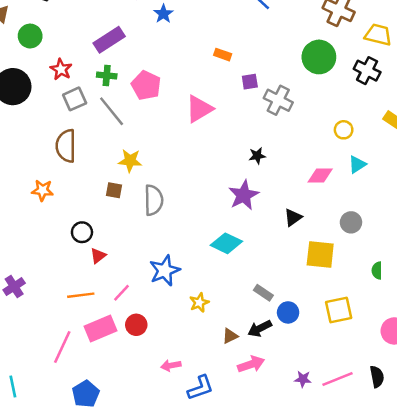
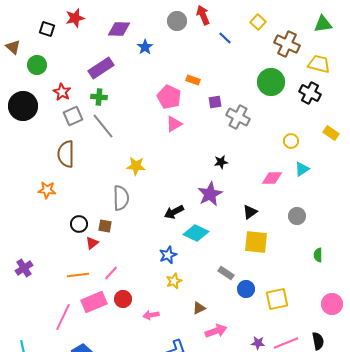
pink pentagon: (146, 85) -> (169, 97), moved
pink triangle: (199, 109) -> (174, 124), size x0.7
yellow star: (130, 161) -> (136, 166), moved
brown square: (114, 190) -> (105, 226), moved
gray semicircle: (154, 200) -> (121, 198), moved
yellow square: (320, 254) -> (256, 242), moved
blue star: (165, 270) -> (168, 255), moved, size x0.7
yellow square: (339, 310) -> (277, 299), moved
black arrow: (260, 328) -> (174, 212), moved
pink arrow: (171, 366) -> (151, 315), moved

